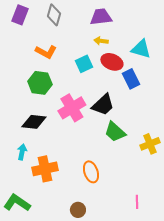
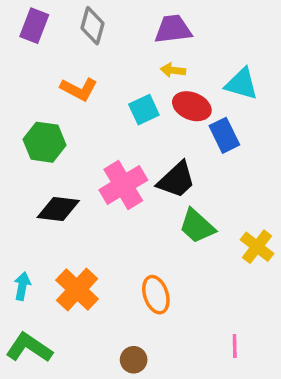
green hexagon: (40, 83) -> (45, 142), moved
yellow cross: (150, 144) -> (257, 247), turned -30
cyan arrow: (22, 152) -> (22, 286), moved
orange cross: (45, 169) -> (77, 290), turned -35

